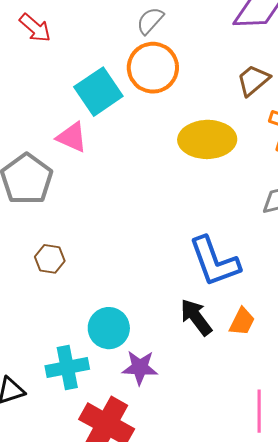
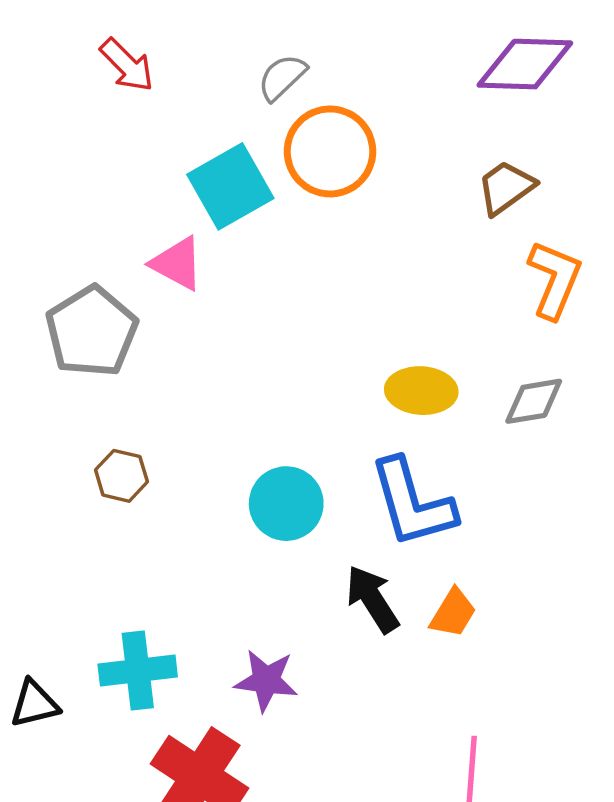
gray semicircle: (150, 21) -> (282, 77), moved
yellow ellipse: (207, 139) -> (421, 391), moved, size x0.7
cyan circle: (109, 328) -> (286, 504), moved

